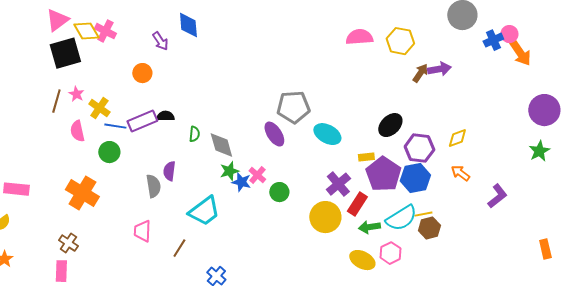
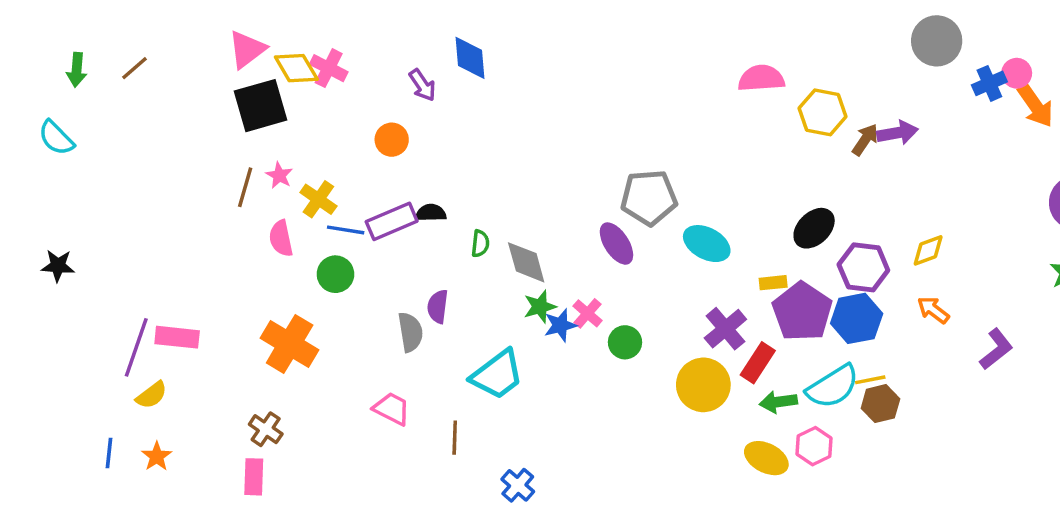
yellow hexagon: (400, 41) -> (823, 112), moved
blue star: (241, 182) -> (560, 325), turned -30
pink trapezoid: (142, 231) -> (392, 409), turned 115
brown line: (179, 248) -> (455, 438), turned -30

